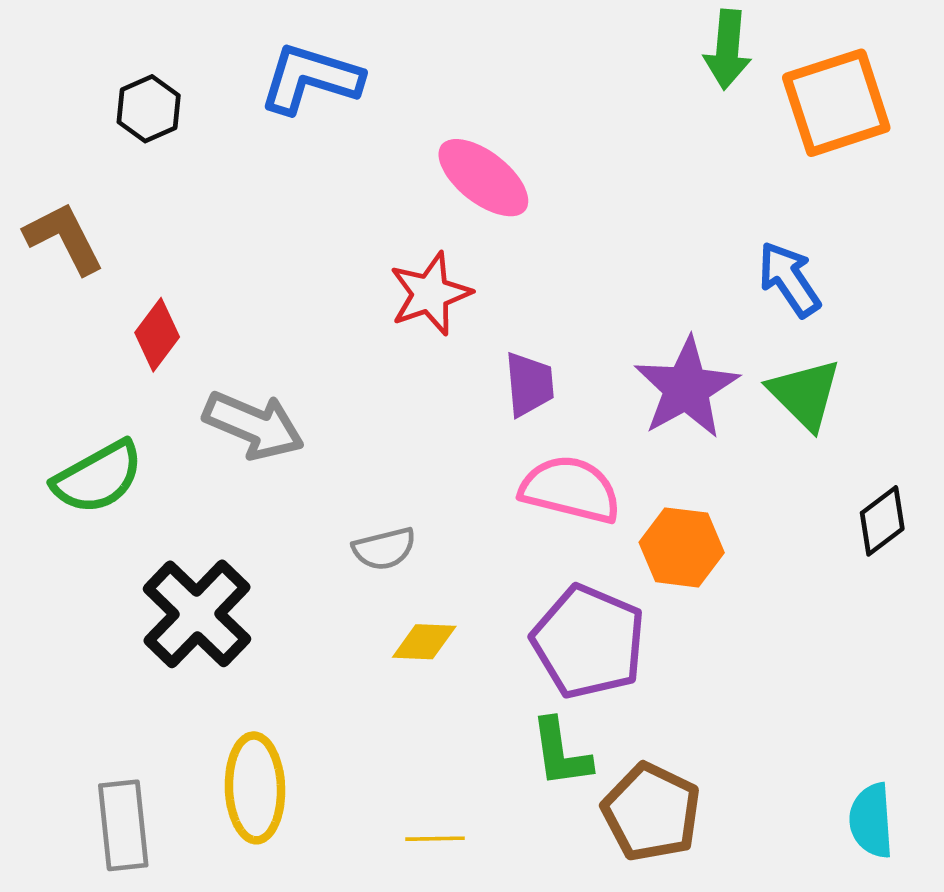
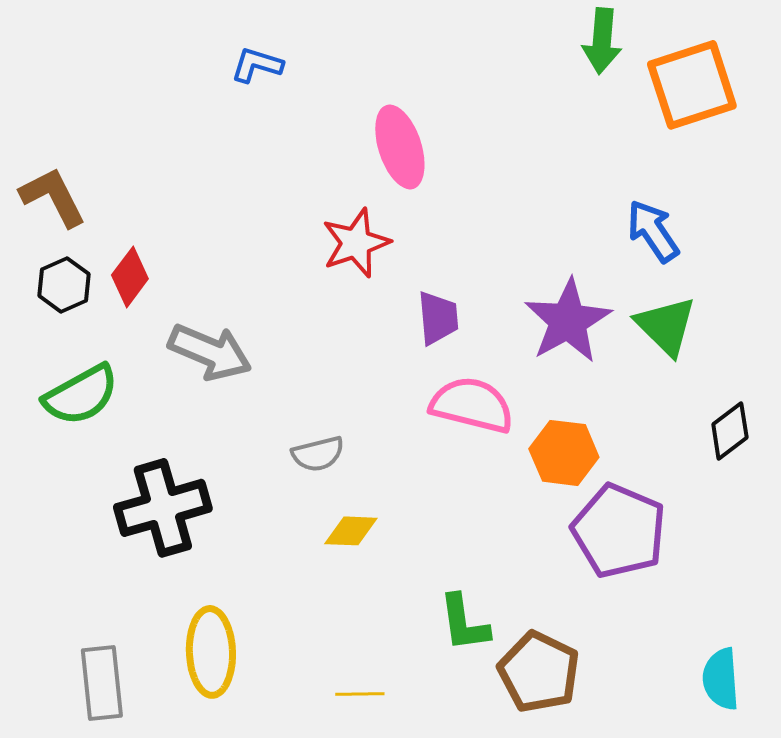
blue L-shape: (311, 79) -> (257, 65), size x0.6
black hexagon: (149, 109) -> (64, 285), moved
pink ellipse: (483, 178) -> (400, 147), turned 34
black cross: (197, 614) -> (163, 508), turned 30
purple pentagon: (589, 642) -> (619, 531), moved

